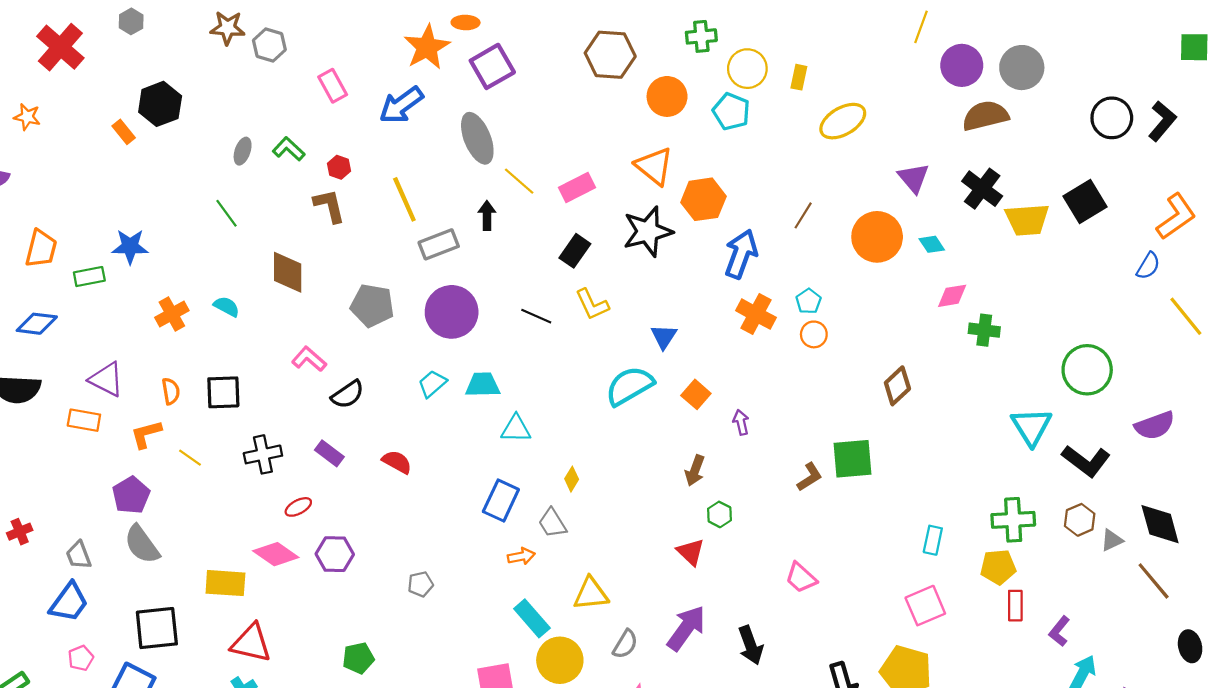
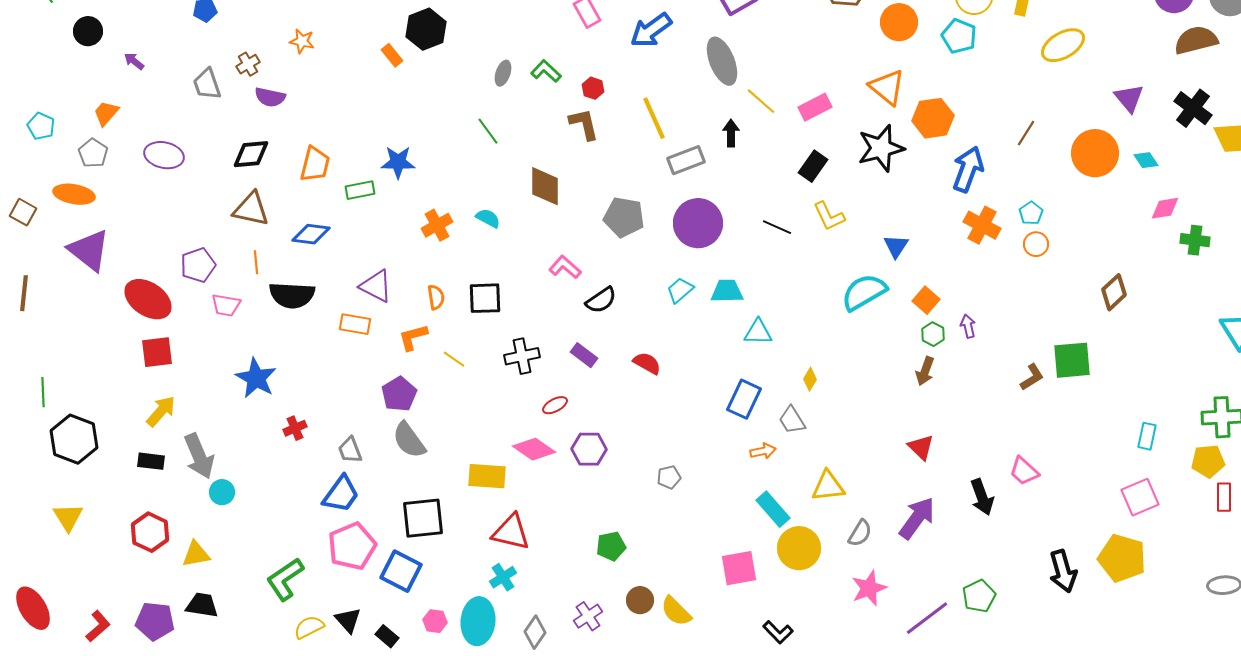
green hexagon: (720, 514) -> (933, 334), moved
black arrow: (751, 645) -> (982, 497), moved
pink pentagon: (81, 658) -> (352, 546), size x2.0

